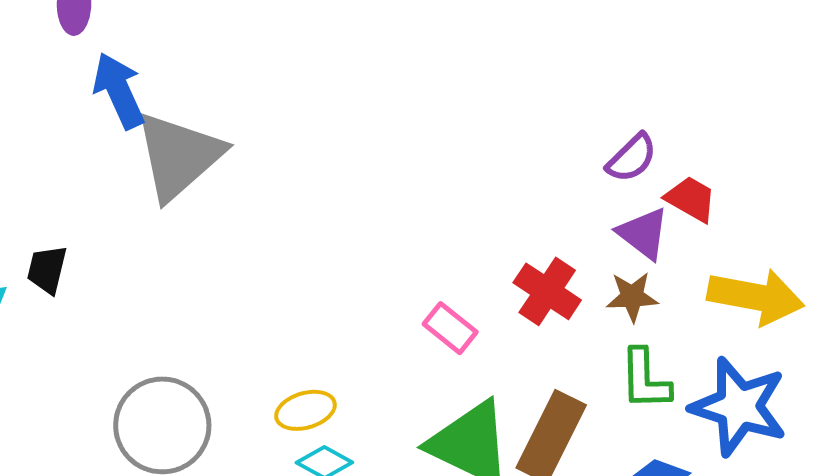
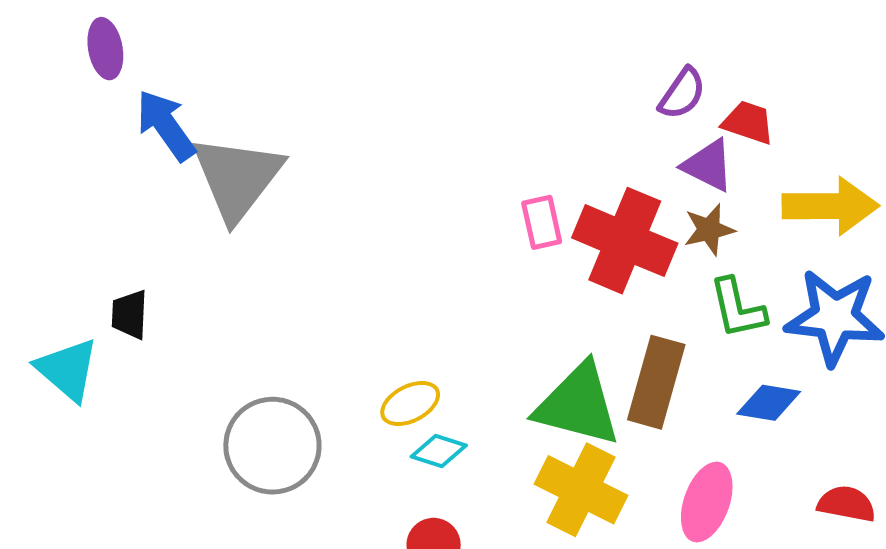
red cross: (547, 291) -> (625, 241), size x1.5
pink rectangle: (450, 328) -> (542, 222), moved, turned 50

